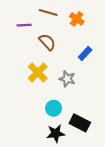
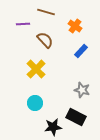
orange cross: (77, 19) -> (75, 26), moved
gray star: (67, 79) -> (82, 90), moved
cyan circle: (54, 108) -> (35, 103), moved

